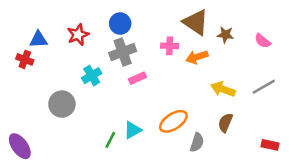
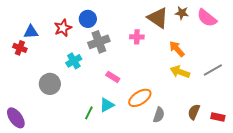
blue circle: (120, 24) -> (88, 19), moved
brown star: (225, 35) -> (182, 13), moved
pink semicircle: (263, 41) -> (207, 18), moved, size x1.5
orange arrow: (197, 57) -> (177, 49), moved, turned 66
pink rectangle: (137, 78) -> (113, 77), moved, turned 56
brown semicircle: (225, 123) -> (194, 112), moved

